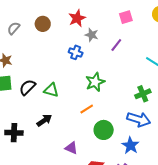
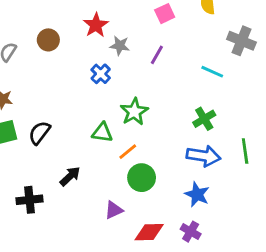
blue cross: (76, 52) -> (101, 74), turned 32
green triangle: (51, 90) -> (102, 133), moved
green circle: (104, 130) -> (142, 178), moved
purple triangle: (71, 148) -> (114, 210), turned -40

